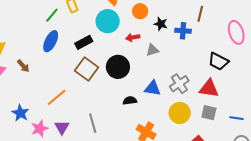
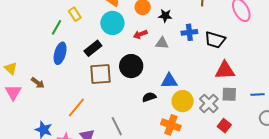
blue cross: (183, 31) -> (189, 32), moved
gray triangle: (152, 50) -> (162, 43), turned 32
black trapezoid: (218, 61) -> (215, 40), moved
brown square: (86, 69) -> (101, 74), turned -30
gray cross: (179, 84) -> (209, 103), moved
yellow circle: (180, 113) -> (183, 101), moved

